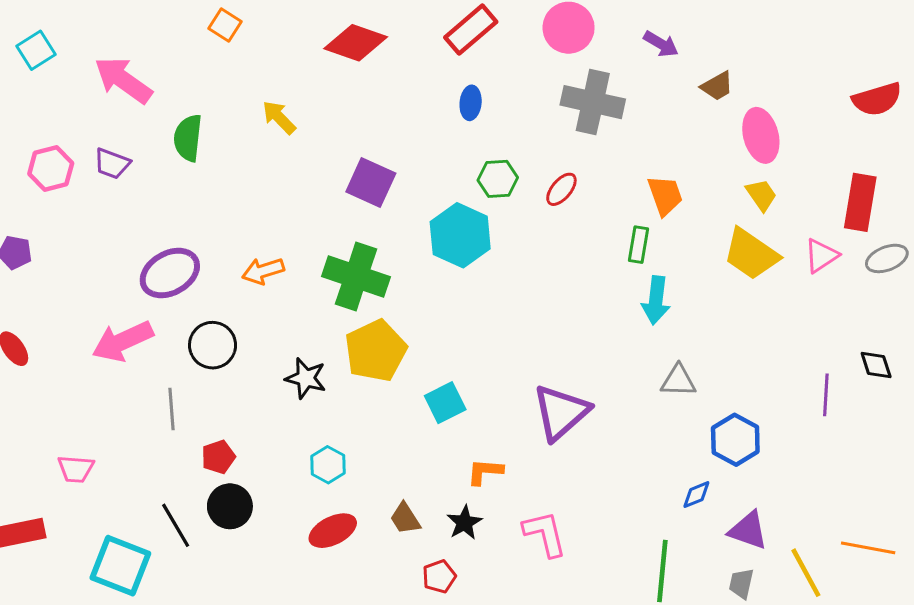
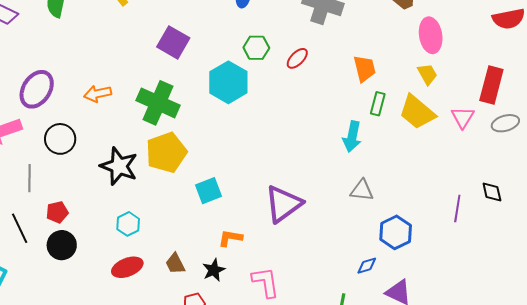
green rectangle: (638, 245) -> (378, 104), moved
pink triangle: (821, 256) -> (463, 117), turned -30
purple ellipse: (170, 273) -> (37, 89), turned -33
black star: (306, 378) -> (119, 166), size x1.4
black line: (176, 525) -> (20, 228), moved

